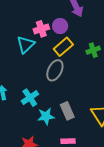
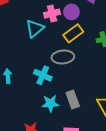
gray ellipse: (55, 70) -> (63, 57), turned 55
cyan cross: (30, 98) -> (43, 75), moved, turned -36

